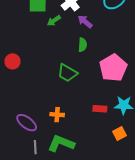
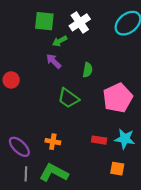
purple arrow: (85, 22) -> (54, 61), moved
orange square: (120, 134) -> (117, 169), turned 32

